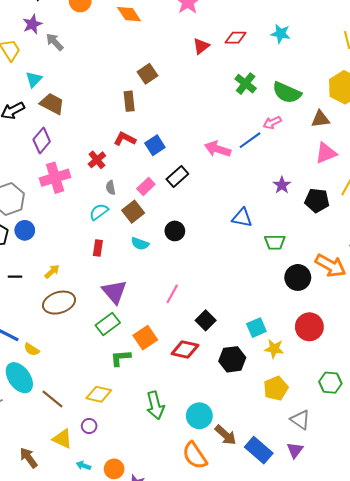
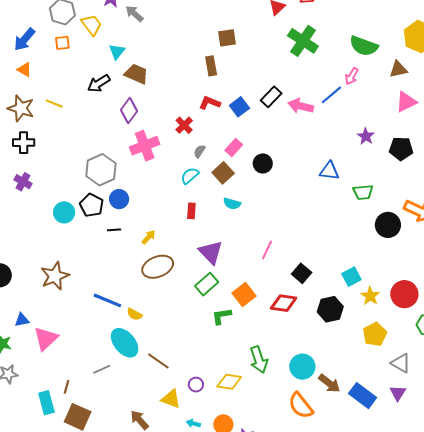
brown square: (148, 74) -> (227, 38), turned 30
green cross: (246, 84) -> (303, 41), moved, size x1.4
pink arrow: (272, 123) -> (352, 76), turned -30
black rectangle: (177, 176) -> (271, 97), moved
gray semicircle: (111, 188) -> (199, 151), turned 48
black circle: (175, 231) -> (263, 163), moved
black line: (15, 277) -> (114, 230), moved
red circle: (309, 327) -> (404, 294), moved
yellow star: (274, 349) -> (370, 296), turned 30
yellow diamond: (99, 394) -> (229, 382), moved

